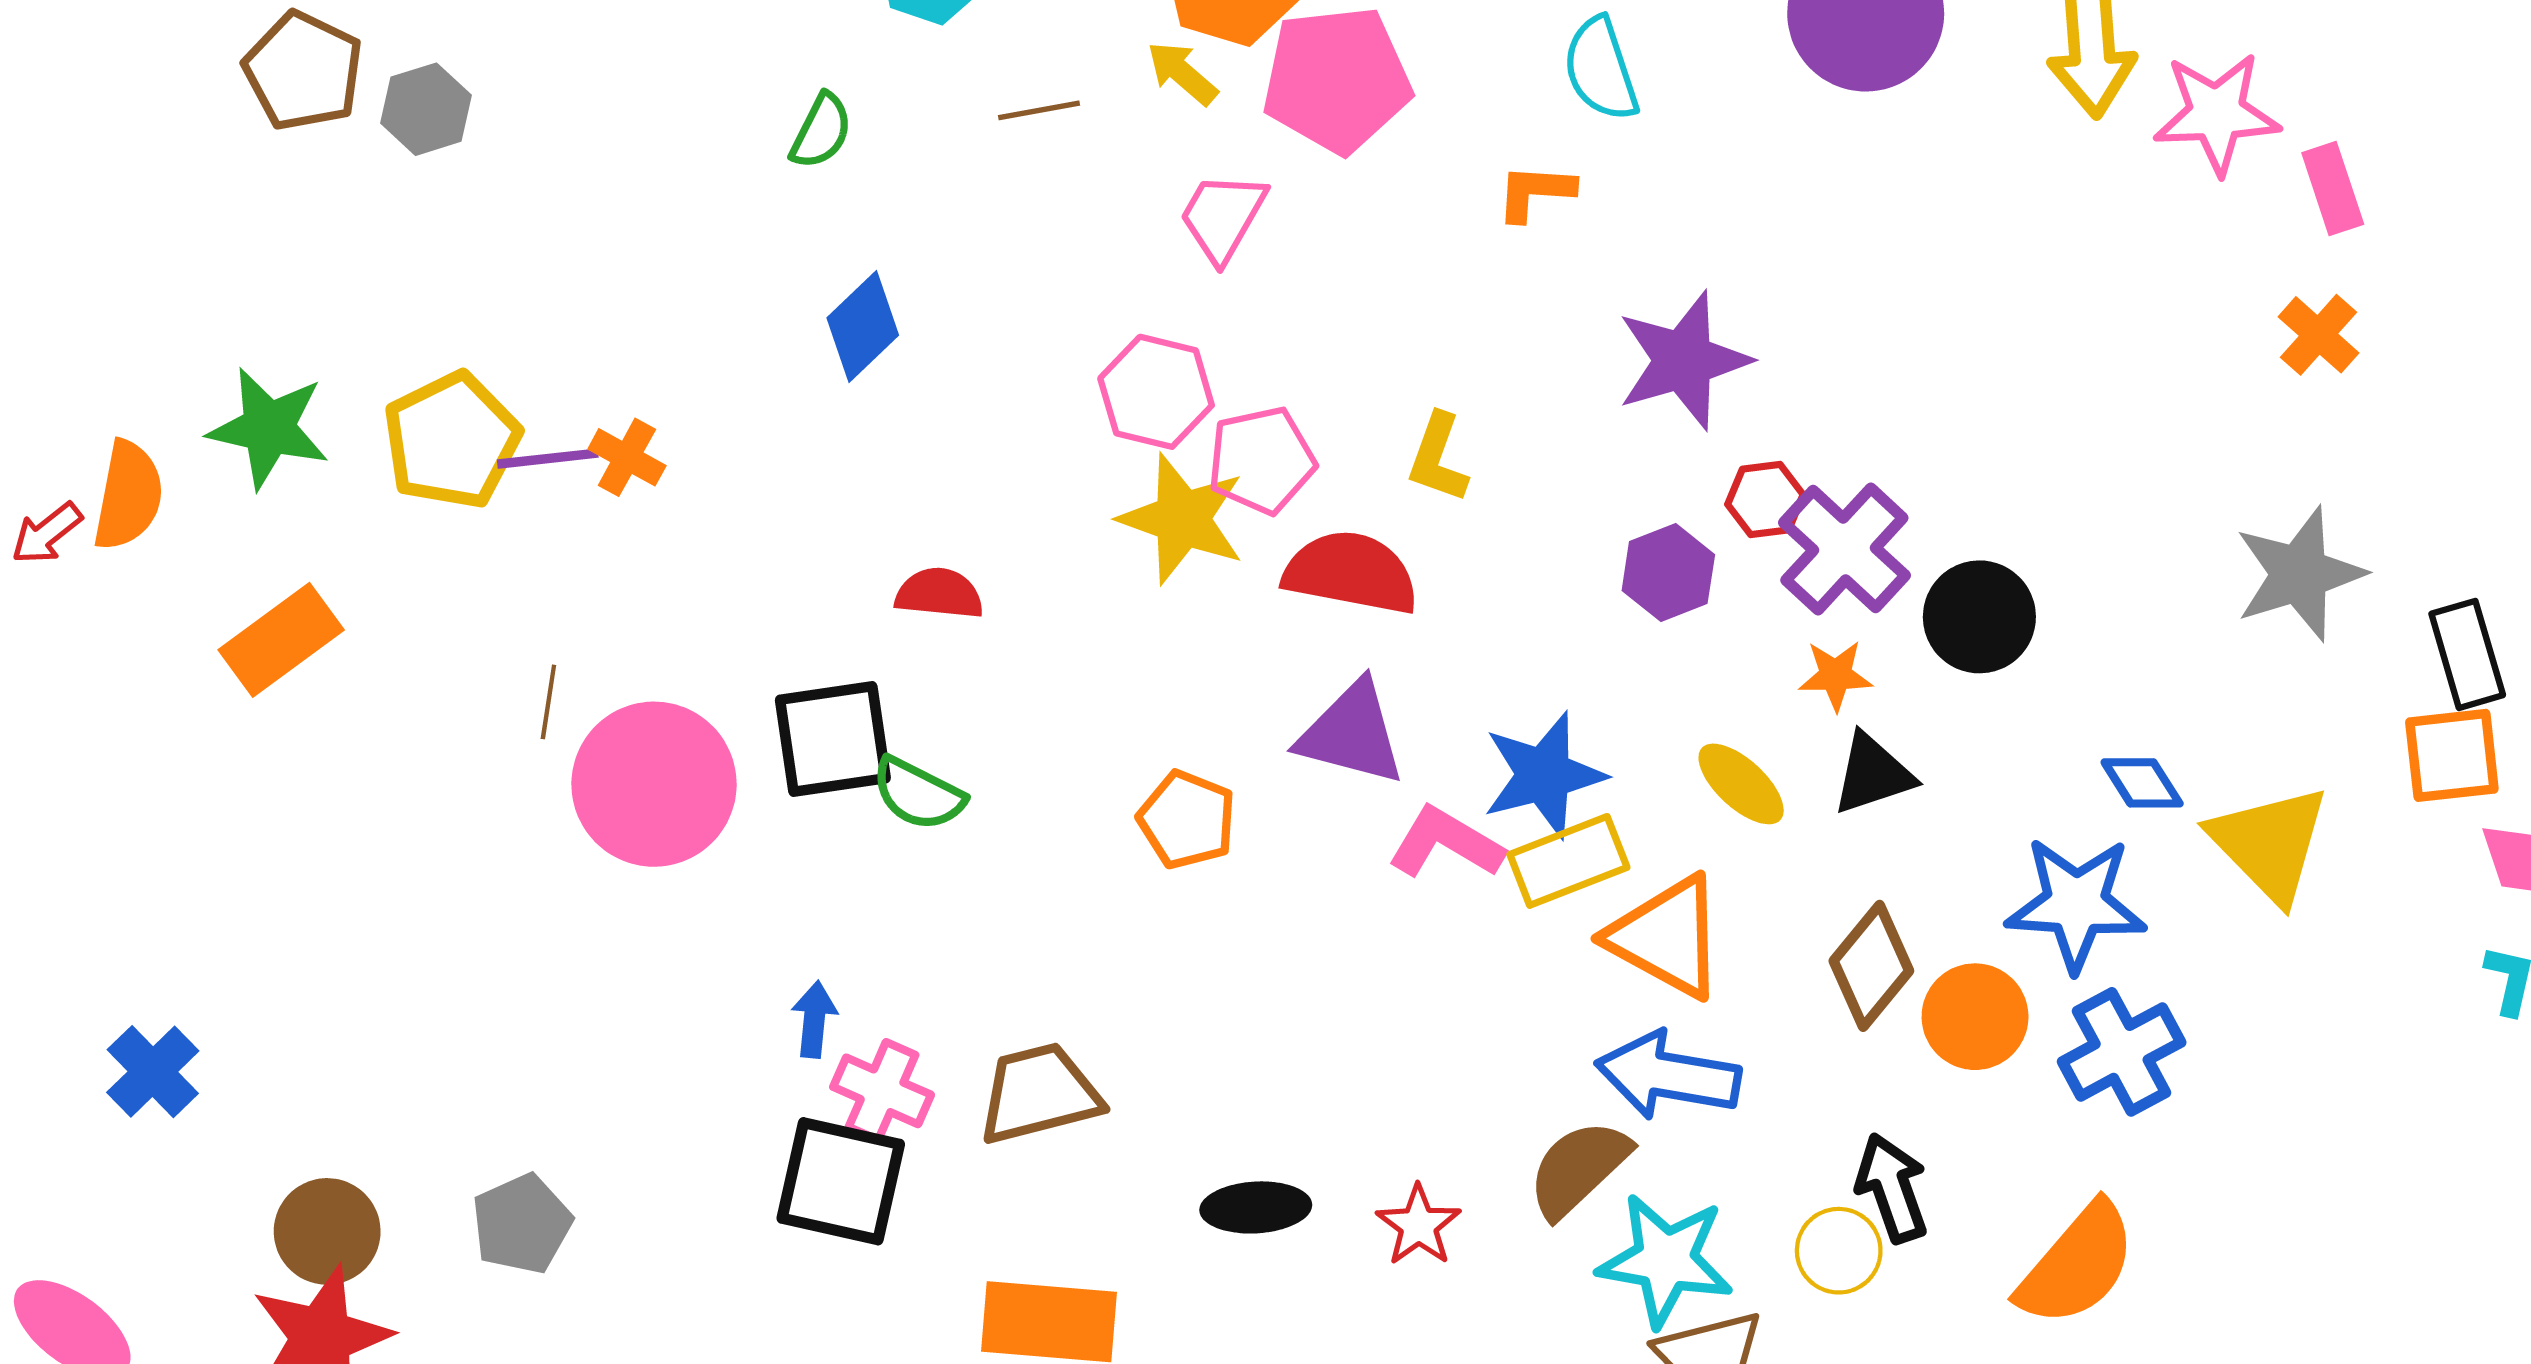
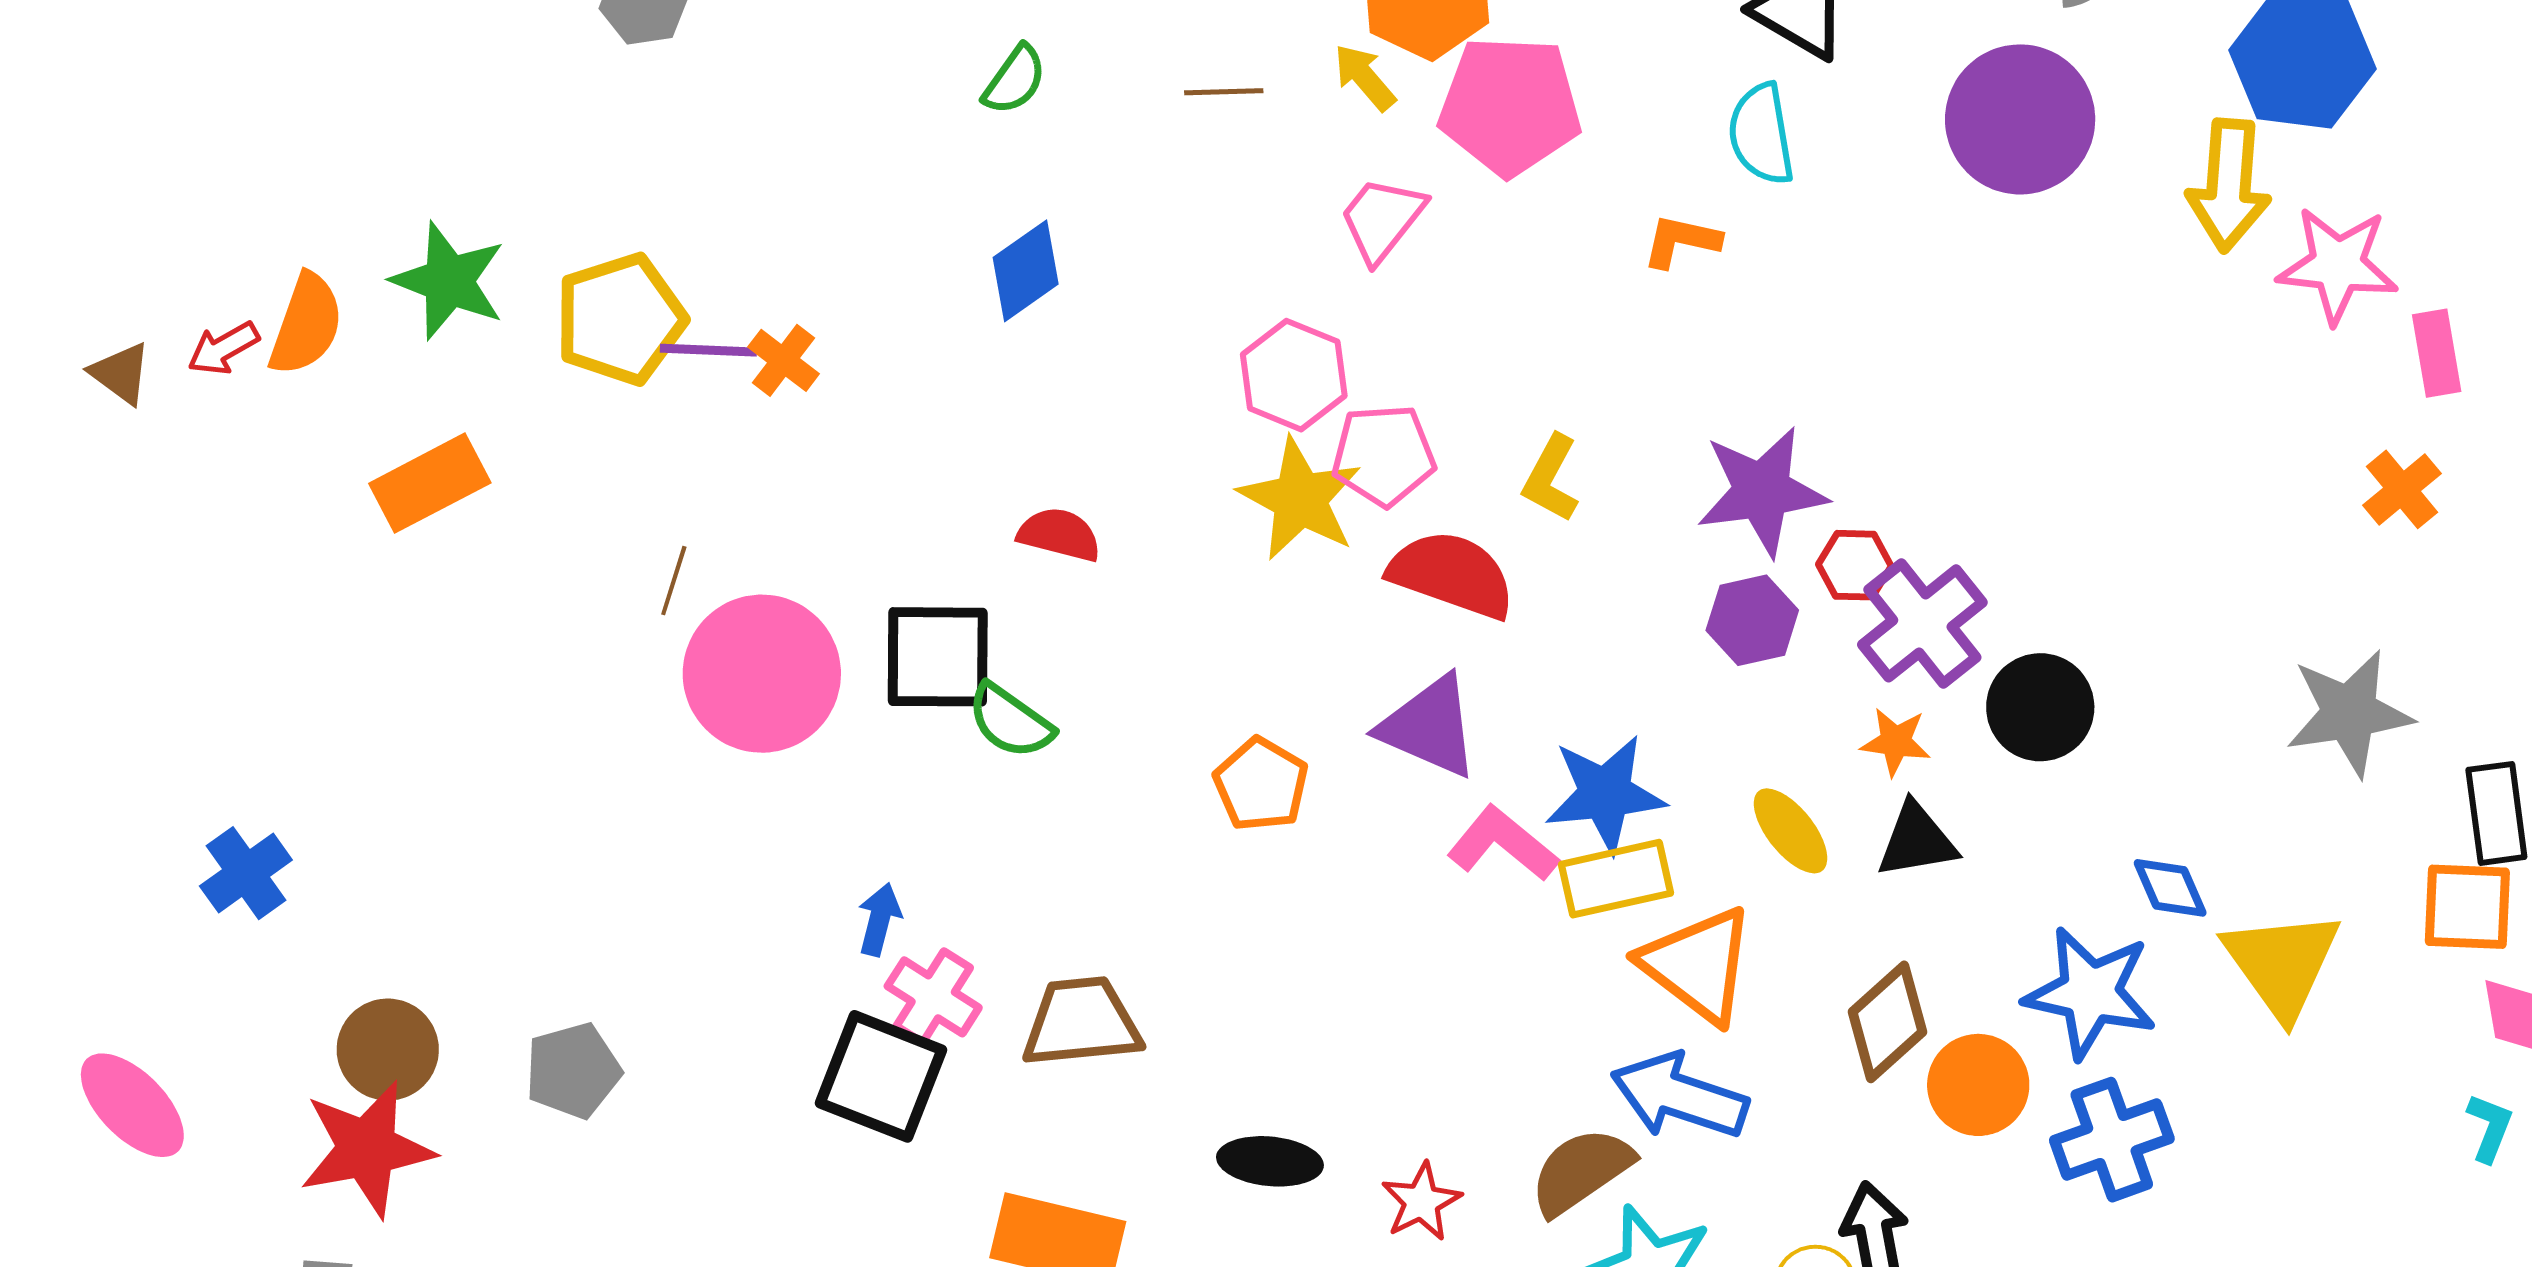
purple star: (1683, 361) -> (1762, 491), moved

